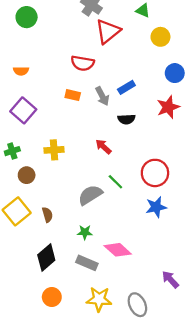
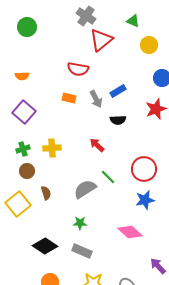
green cross: (12, 151) -> (23, 149), moved
brown semicircle: (47, 215) -> (46, 193), moved
pink diamond: (118, 250) -> (130, 232), moved
black diamond: (46, 257) -> (45, 246), turned 75

